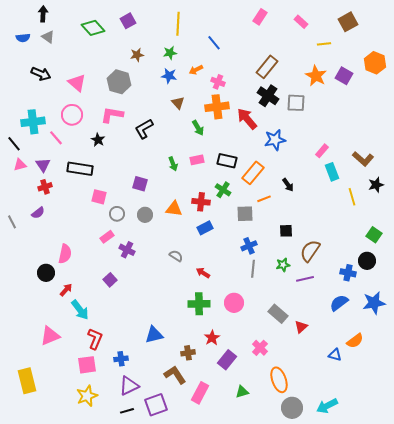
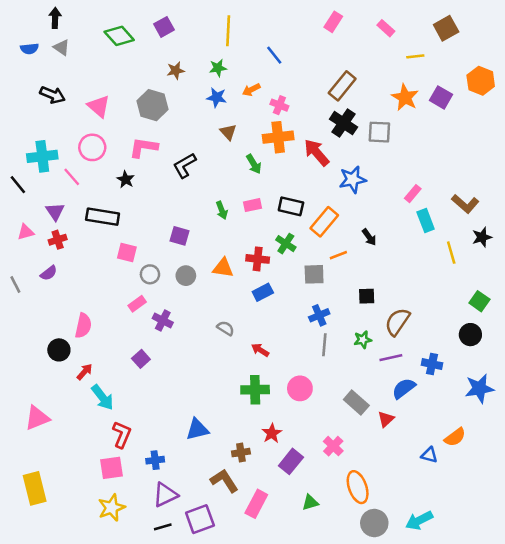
pink triangle: (20, 165) -> (26, 232), moved
blue cross: (348, 273) -> (432, 364), moved
blue semicircle: (339, 303) -> (404, 388), moved
pink triangle: (50, 336) -> (37, 418), moved

